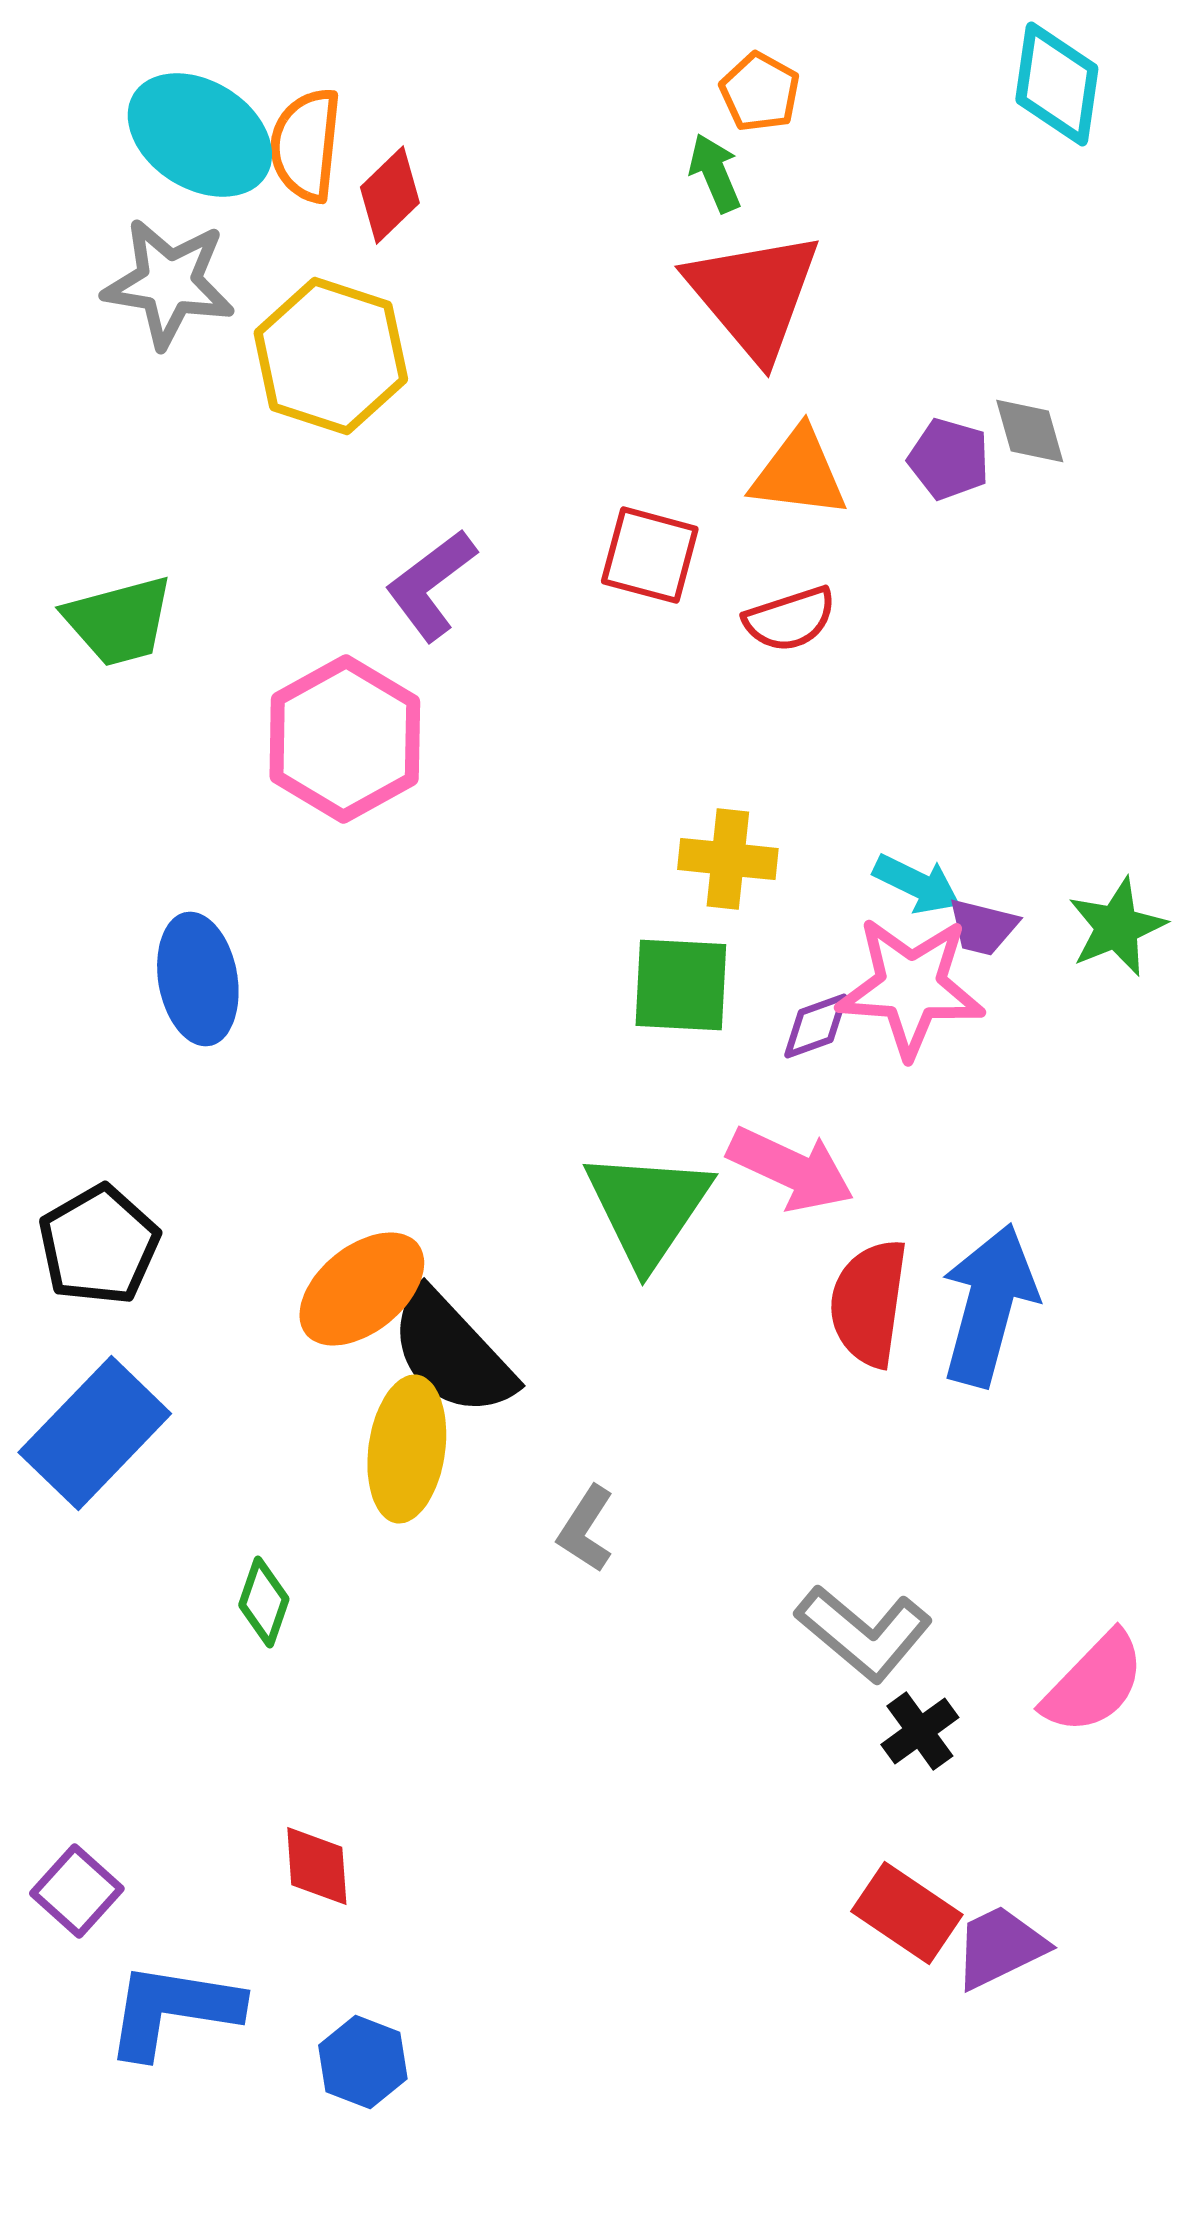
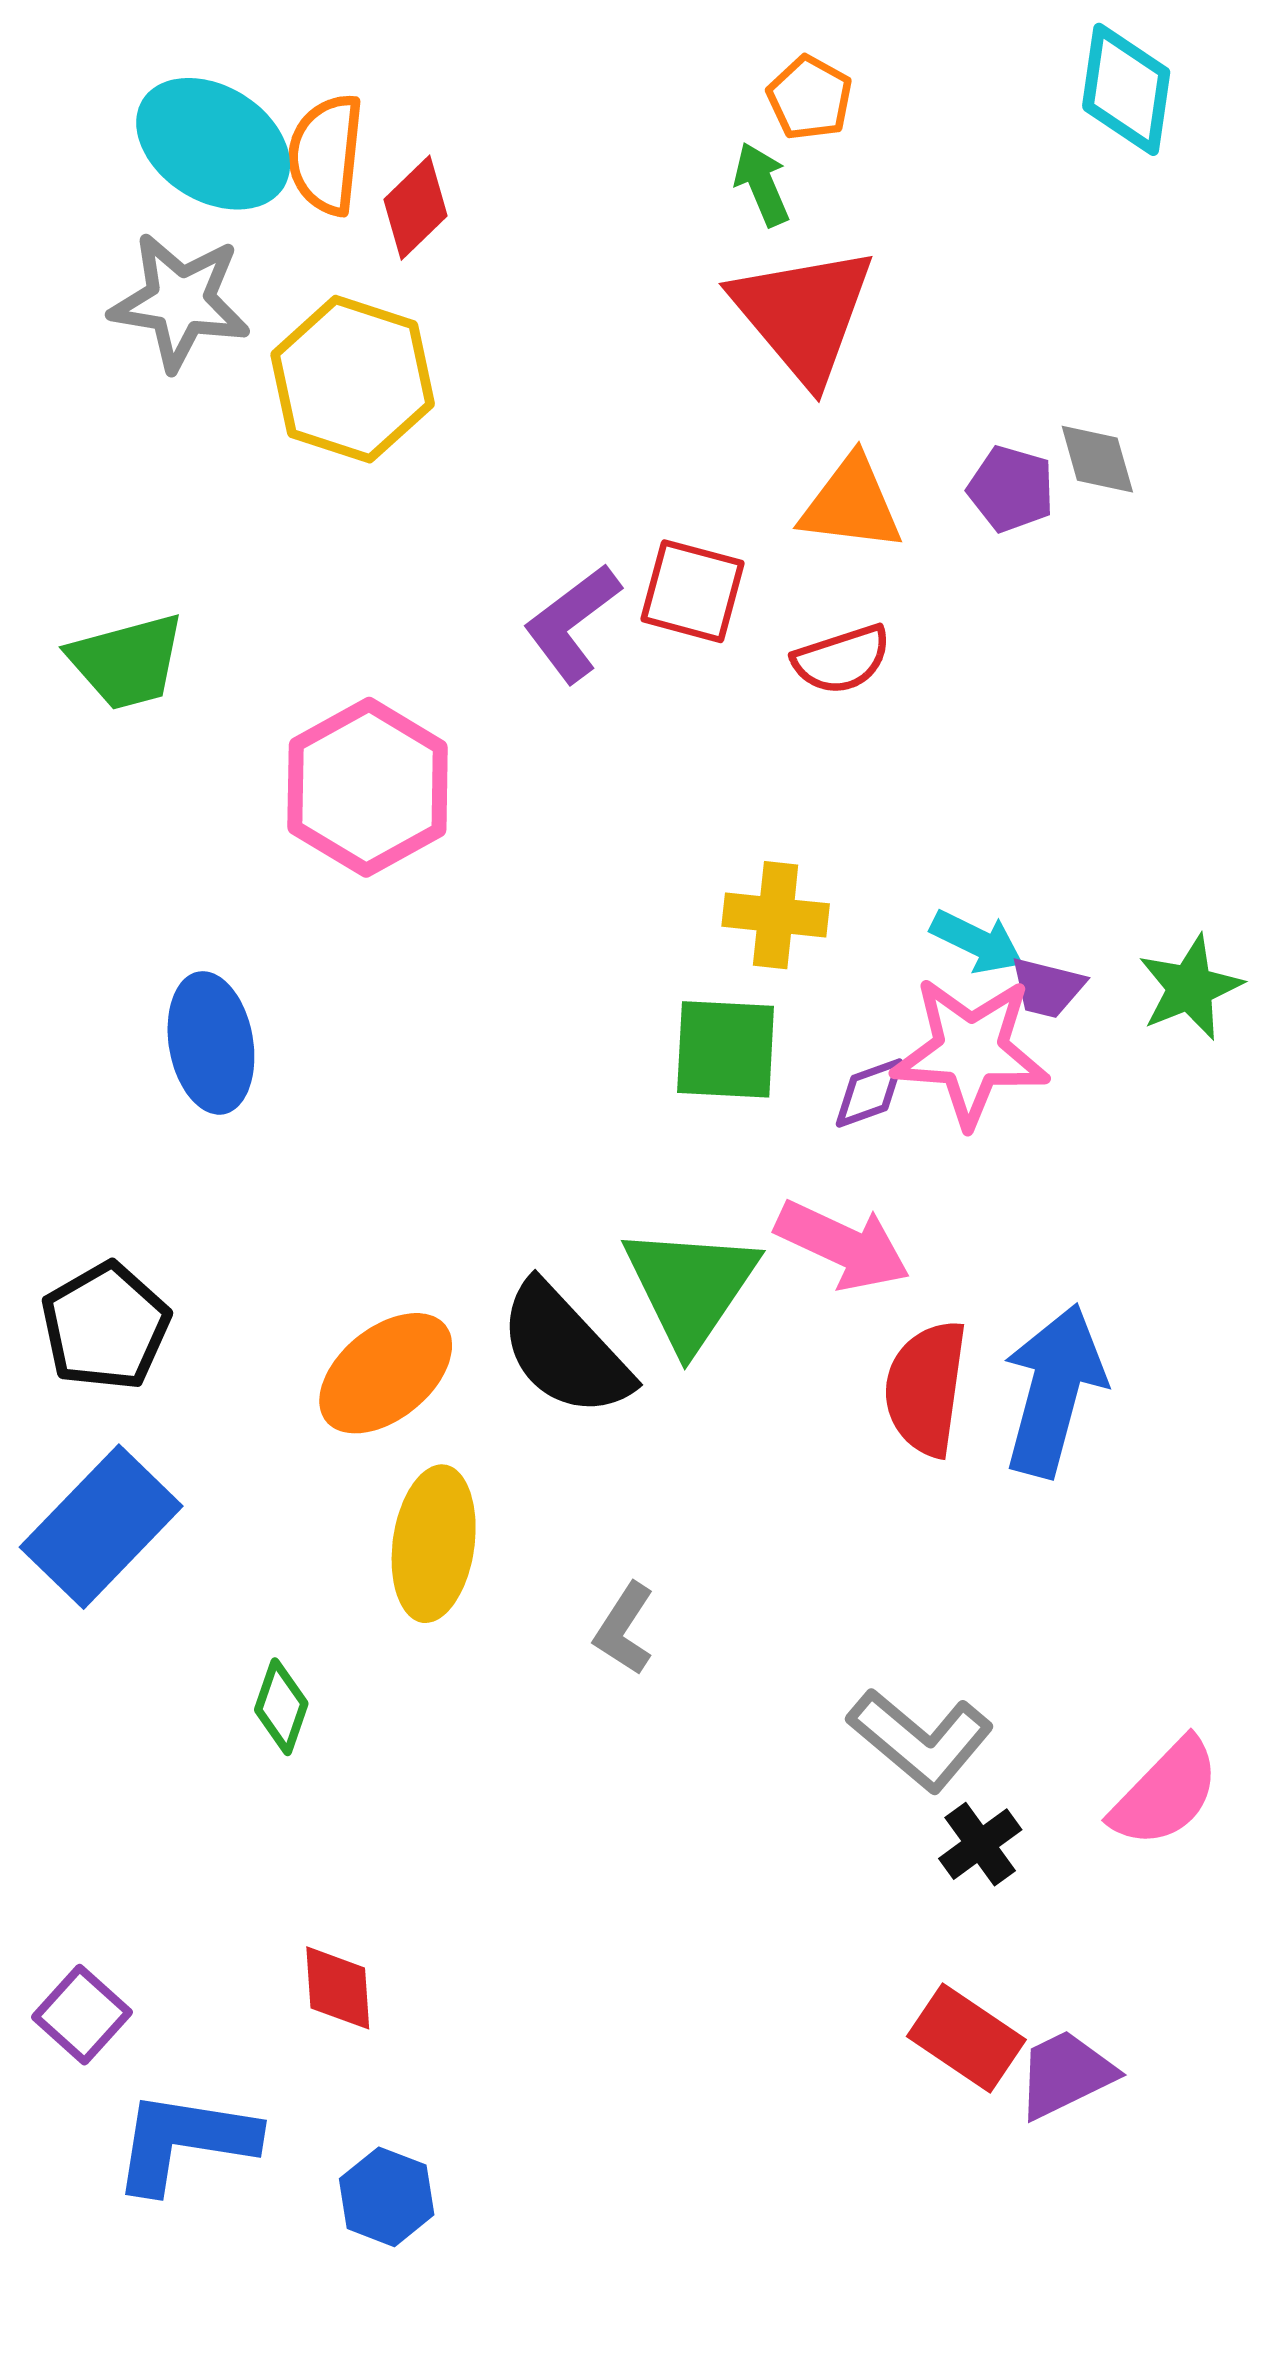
purple L-shape: (431, 585) -> (572, 623), moved
black semicircle: (452, 1353) -> (565, 1350), moved

